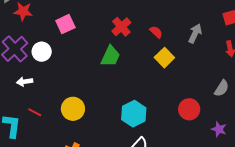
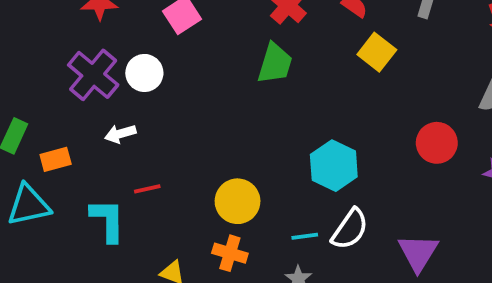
yellow circle: (73, 109) -> (238, 201), moved
red line: (35, 112) -> (147, 189), turned -32

